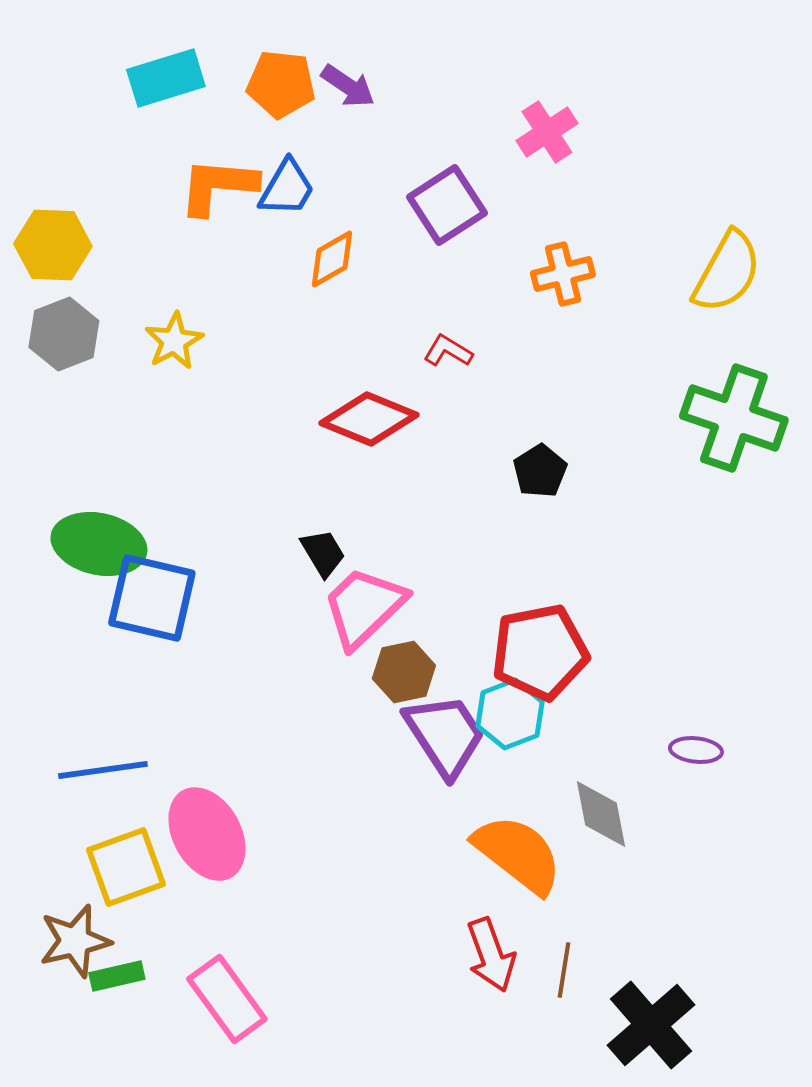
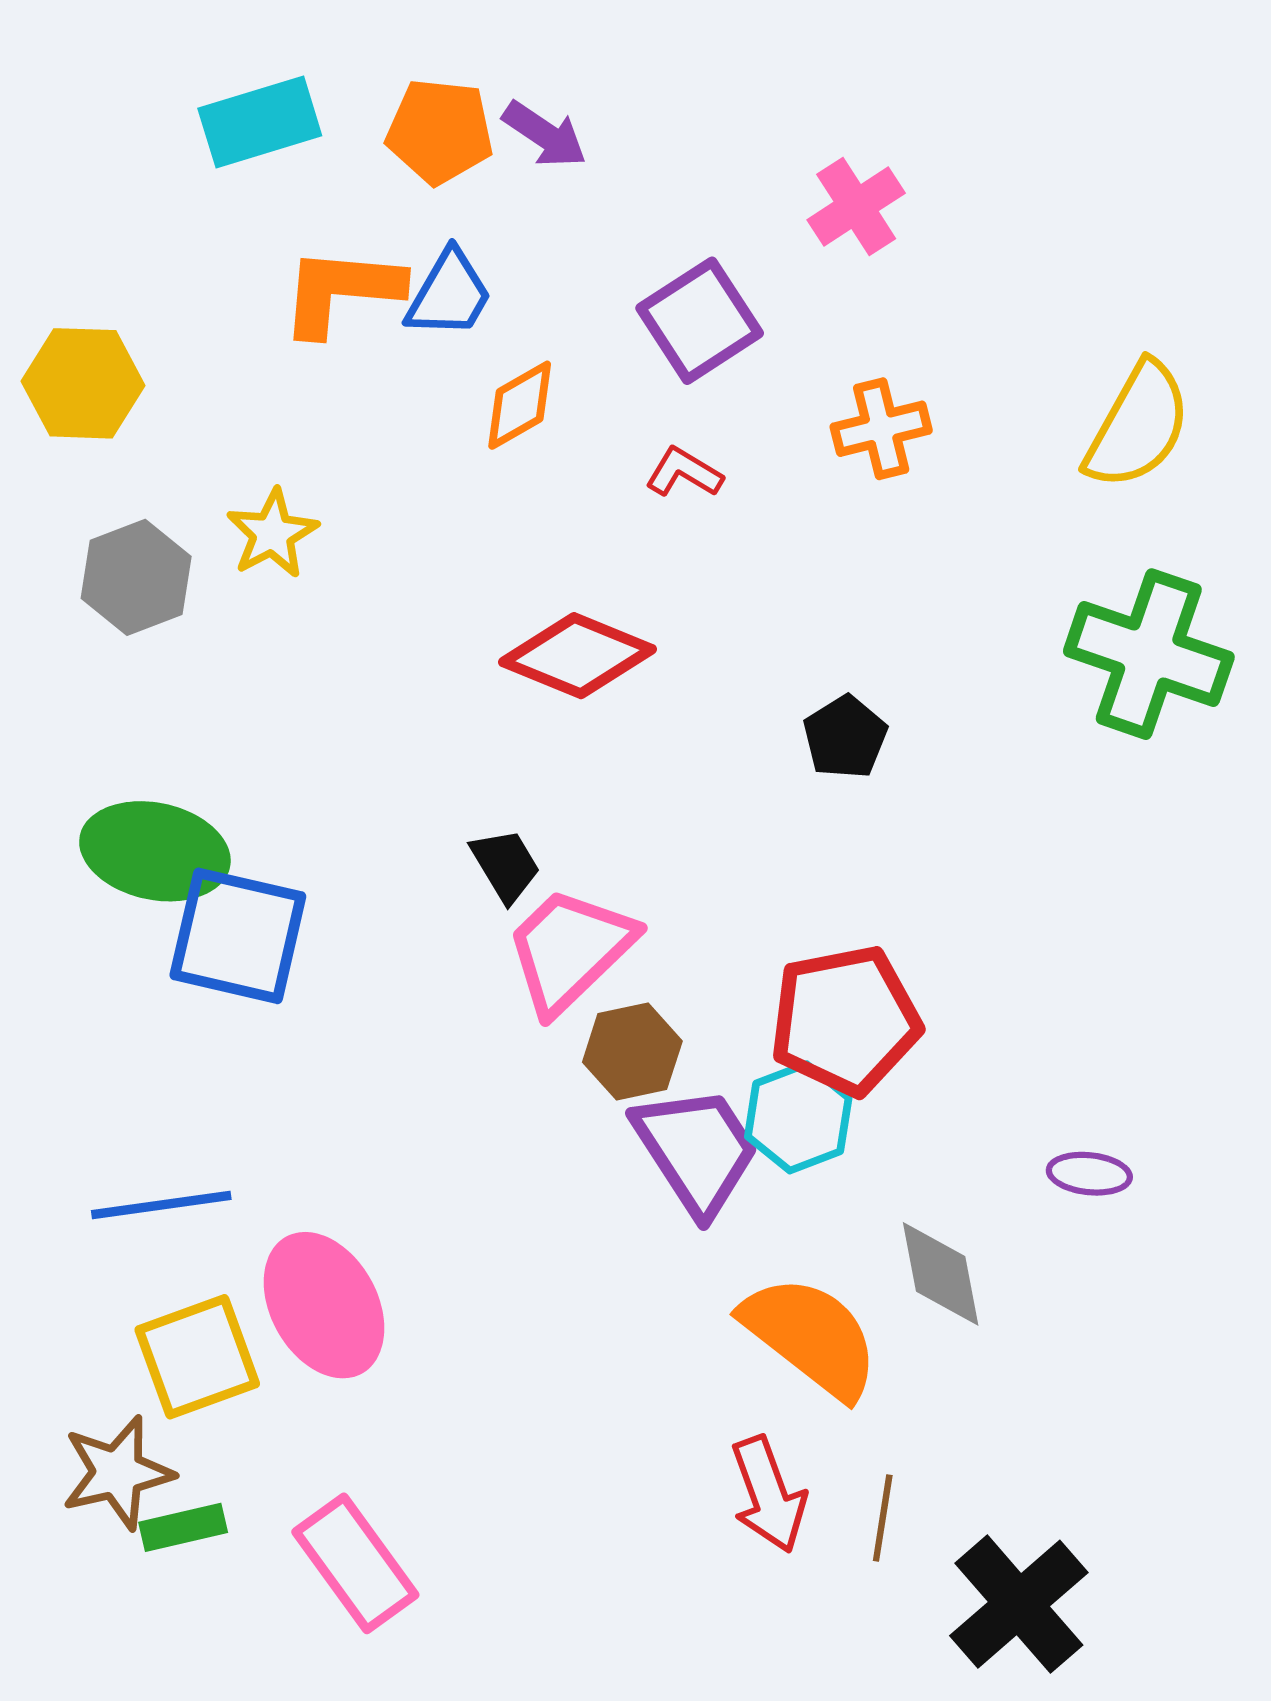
gray hexagon: (64, 334) -> (136, 577), moved
red L-shape: (448, 351) -> (684, 473), moved

